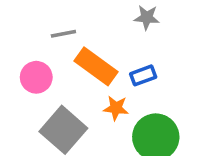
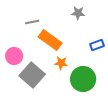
blue rectangle: (143, 75) -> (97, 45), moved
pink circle: (36, 77) -> (14, 56), moved

